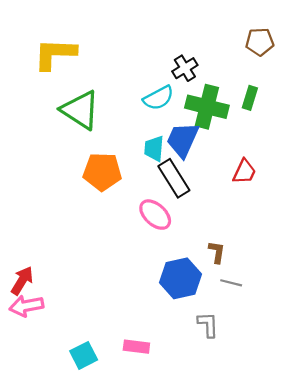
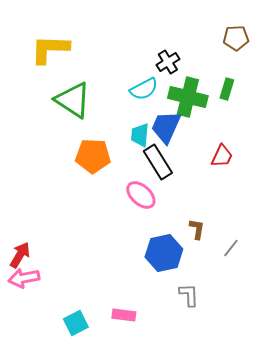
gray line: (231, 283) -> (231, 248), moved, turned -66

